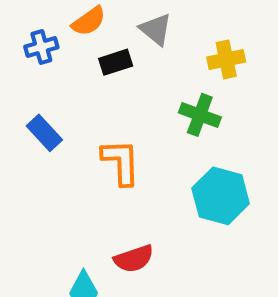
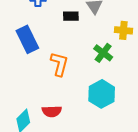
blue rectangle: (44, 133) -> (27, 39), size x1.5

